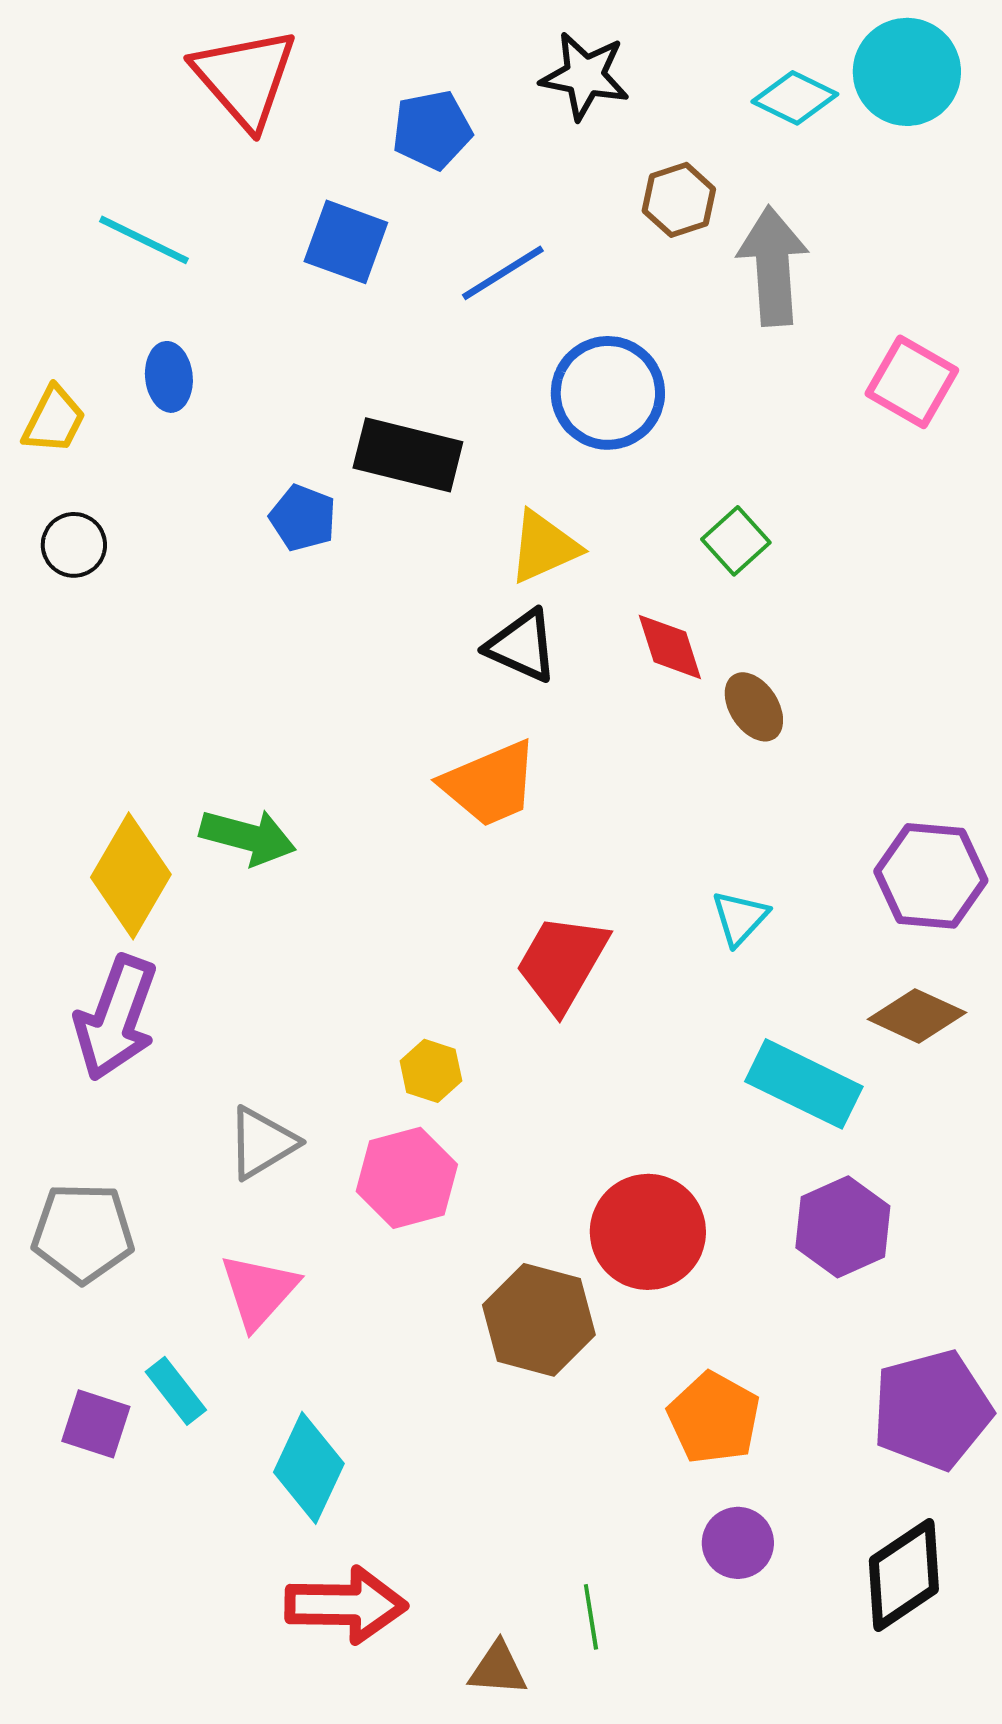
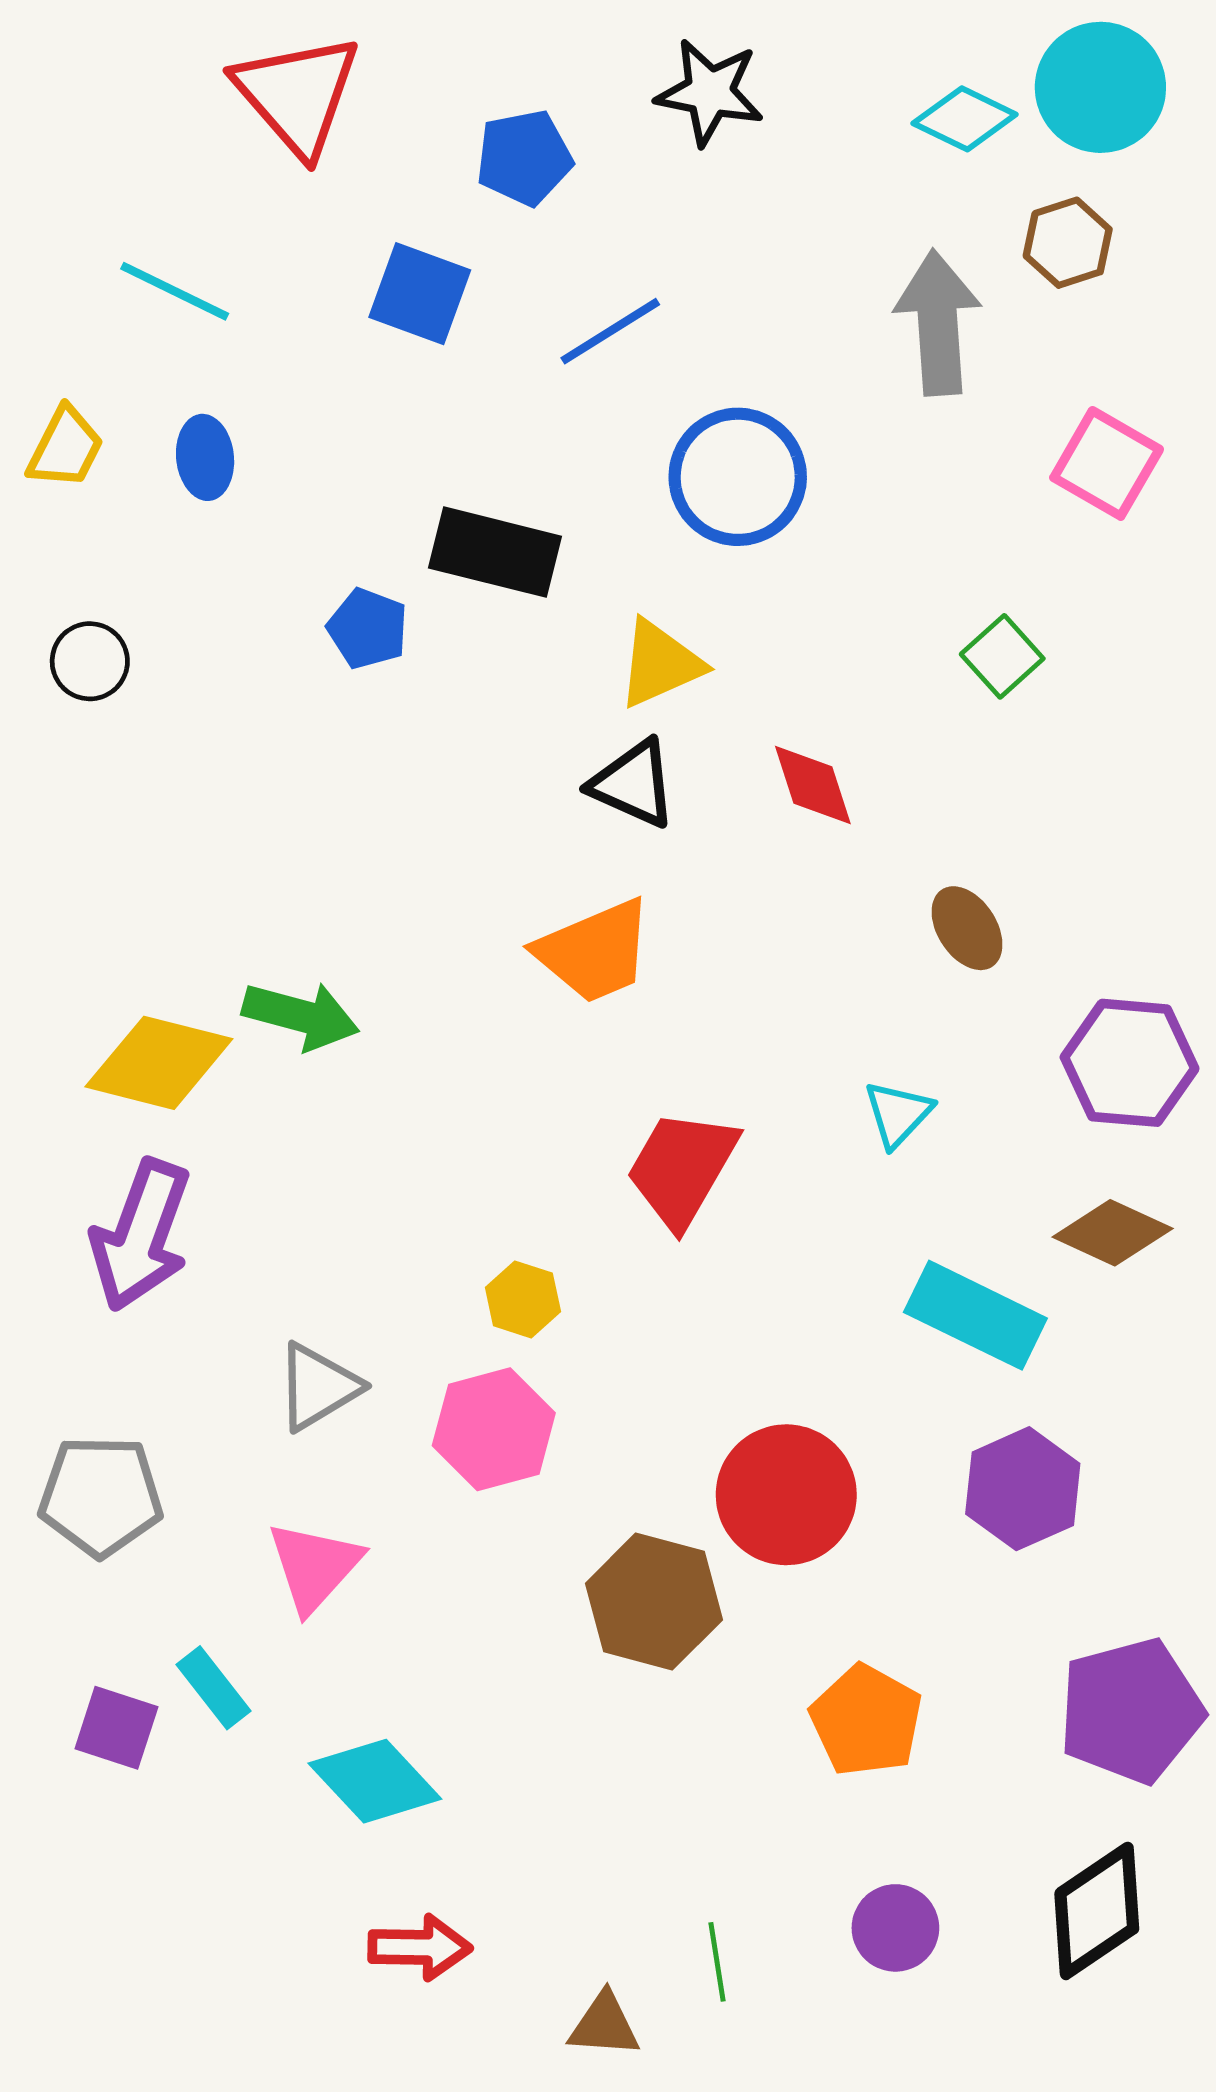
brown hexagon: (679, 200) -> (1068, 243), moved
yellow trapezoid: (54, 420) -> (66, 448), moved
green square: (736, 541) -> (1002, 656), moved
brown ellipse: (754, 707) -> (967, 928), moved
yellow diamond: (131, 876) -> (159, 1063), turned 74
cyan diamond: (309, 1468) -> (375, 1781), turned -68
purple circle: (738, 1543) -> (895, 1928), moved
red arrow: (346, 1605) -> (420, 1947), size x0.7

